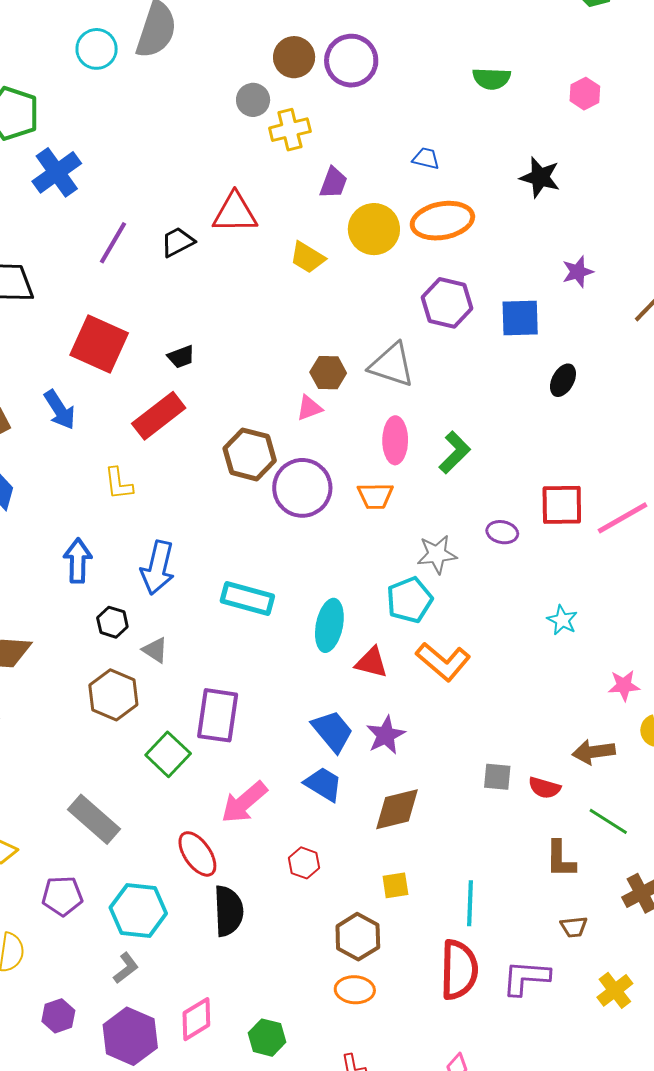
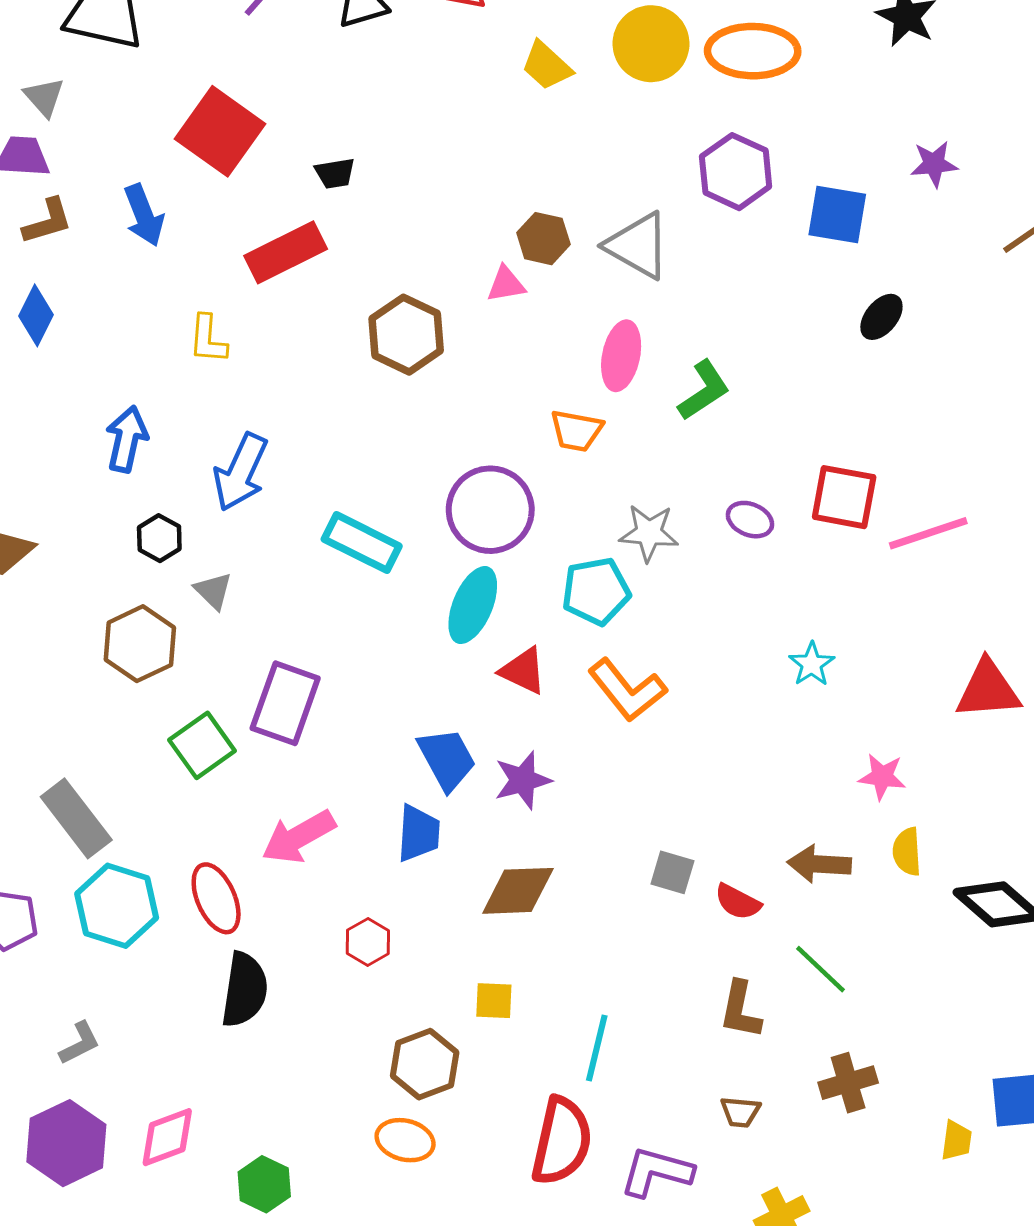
purple circle: (302, 488) -> (490, 510), moved
blue trapezoid: (323, 784) -> (418, 833), turned 51
cyan hexagon: (138, 911) -> (117, 906), moved

